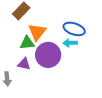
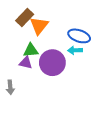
orange triangle: (37, 32) -> (39, 26), moved
purple triangle: (24, 64) -> (26, 63), moved

